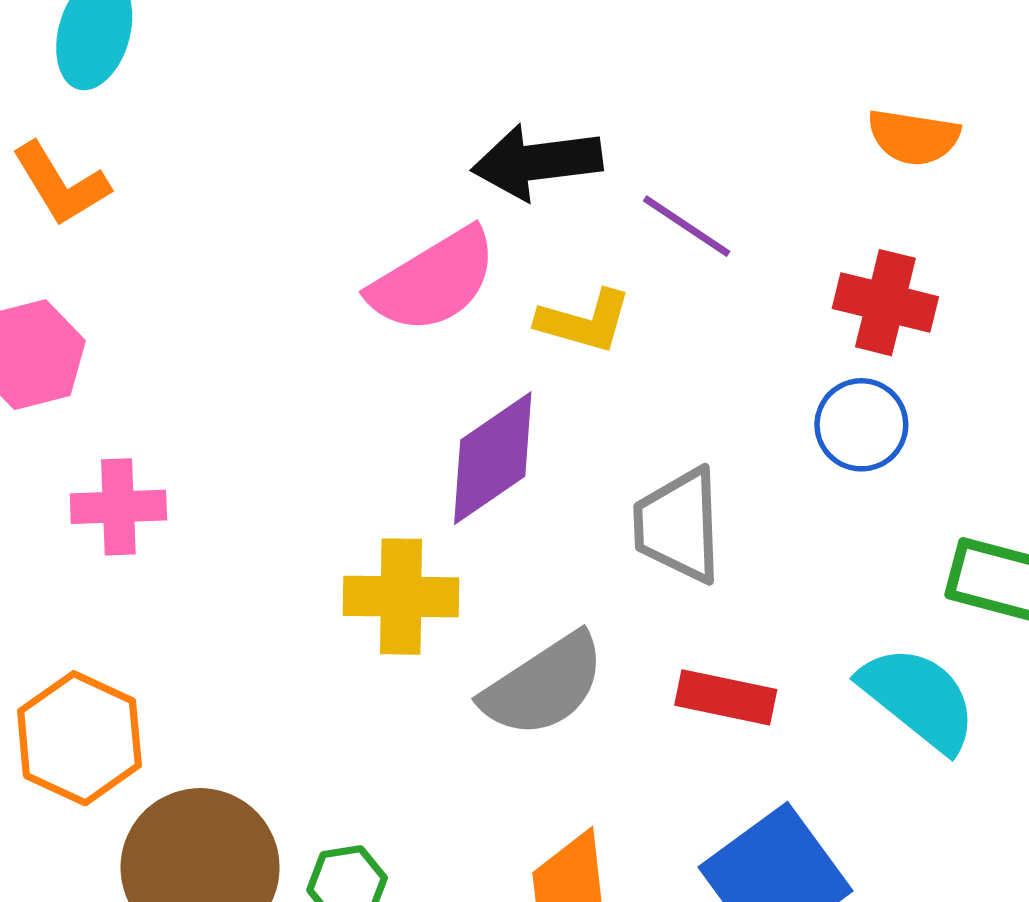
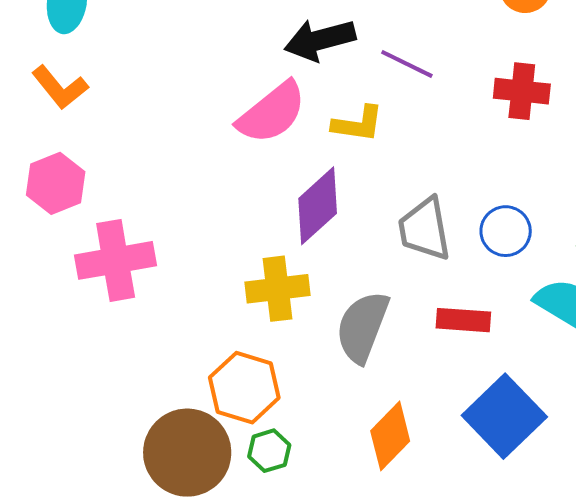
blue circle: (861, 425) -> (506, 231), moved
pink cross: (118, 507) -> (116, 260), size x1.5
gray semicircle: (544, 685) -> (362, 327), turned 152
orange hexagon: (79, 738) -> (244, 388), moved

